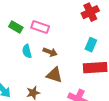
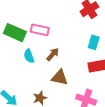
green rectangle: (16, 27) -> (15, 33), size x1.5
brown arrow: (50, 52) -> (53, 54), turned -64

